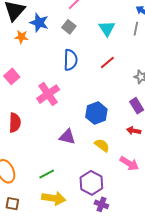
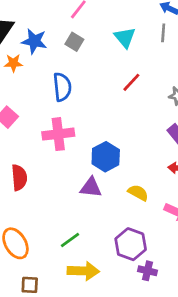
blue semicircle: (71, 60) -> (62, 87), moved
pink cross: (48, 94) -> (58, 134), turned 35
blue hexagon: (96, 113) -> (106, 157), moved

